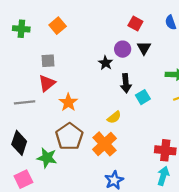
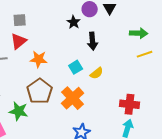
cyan square: (143, 97) -> (76, 67), moved
orange star: (68, 102) -> (39, 59), turned -30
yellow semicircle: (114, 117) -> (97, 73), moved

